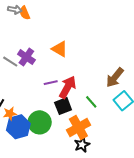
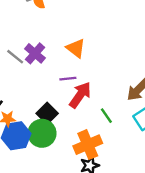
purple line: (51, 83) -> (68, 79), moved
black square: (63, 106) -> (47, 113), moved, turned -30

